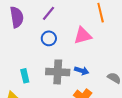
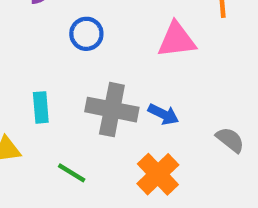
blue circle: (49, 38) -> (86, 34), moved

